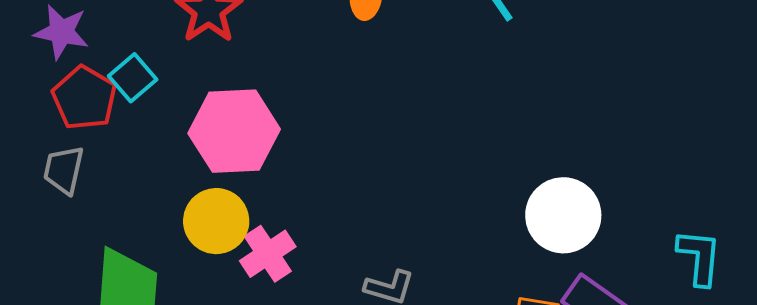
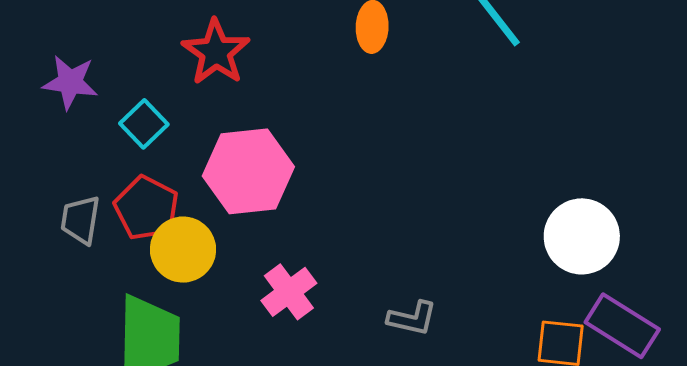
red pentagon: (84, 98) -> (147, 208), moved
yellow circle: (216, 221) -> (183, 250), moved

